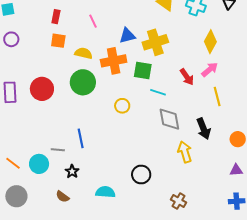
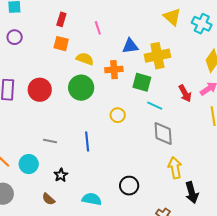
orange cross: (114, 61) -> (114, 70), size x0.7
black arrow: (204, 129) -> (192, 192), moved
blue line: (81, 138) -> (87, 141), moved
gray line: (58, 150) -> (50, 141), moved

